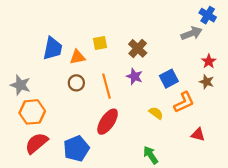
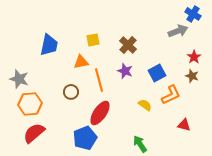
orange triangle: (77, 57) -> (81, 62), moved
brown circle: (76, 83) -> (71, 92), moved
blue pentagon: (76, 149) -> (85, 138), moved

